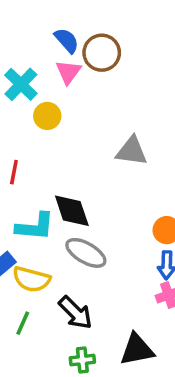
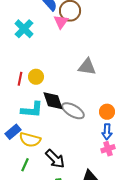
pink triangle: (68, 72) -> (61, 22), moved
yellow circle: (47, 116) -> (36, 77), moved
gray ellipse: (86, 253) -> (73, 111), moved

